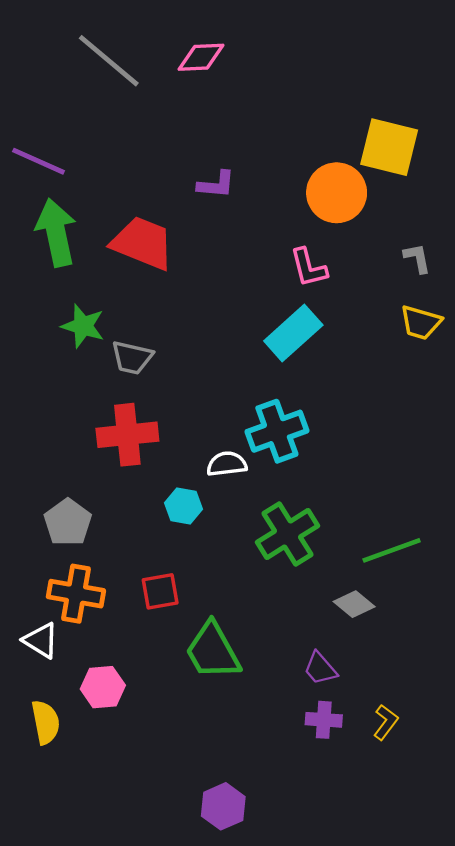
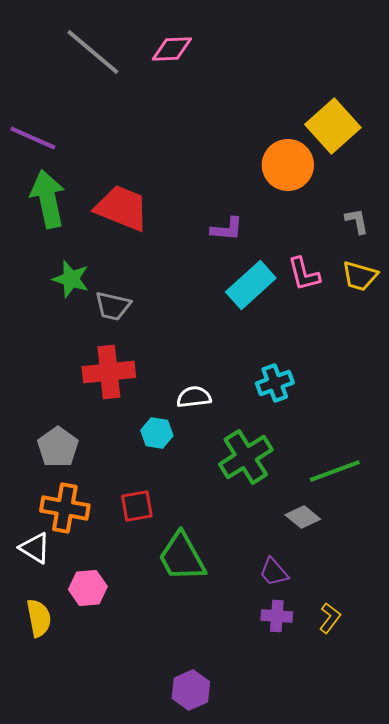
yellow square: (389, 147) -> (333, 126), turned 34
purple L-shape: (216, 185) -> (227, 229), moved
pink L-shape: (309, 268) -> (304, 274), moved
cyan cross: (277, 431) -> (275, 383), moved, size x0.7

